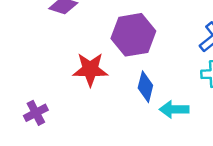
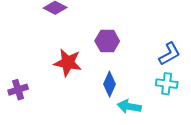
purple hexagon: (133, 35) -> (107, 41), size x0.7

